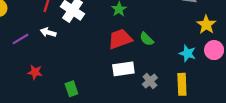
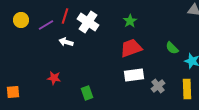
purple line: (21, 39) -> (46, 25), moved
green semicircle: (147, 39) -> (172, 48), moved

